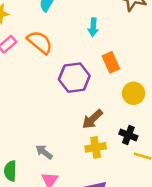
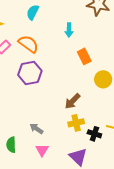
purple hexagon: (74, 78) -> (30, 73), moved
black cross: (128, 135) -> (94, 134), moved

